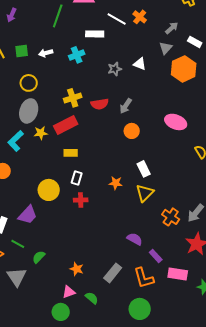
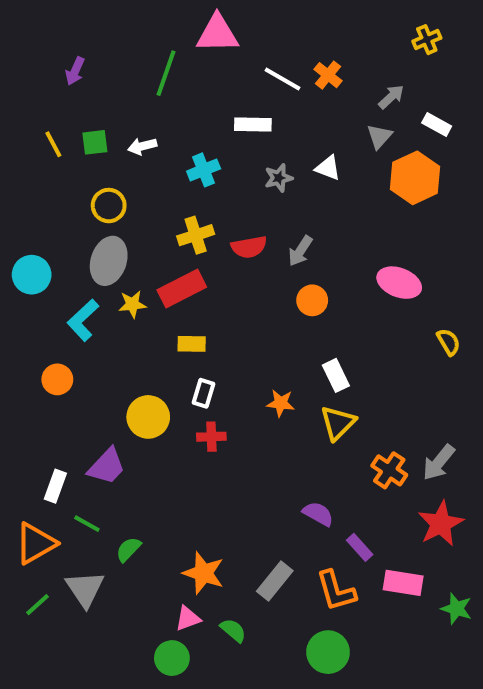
white rectangle: (95, 34) -> (253, 124), moved
cyan cross: (77, 55) -> (204, 170), moved
orange star: (77, 269) -> (204, 573), size x1.5

